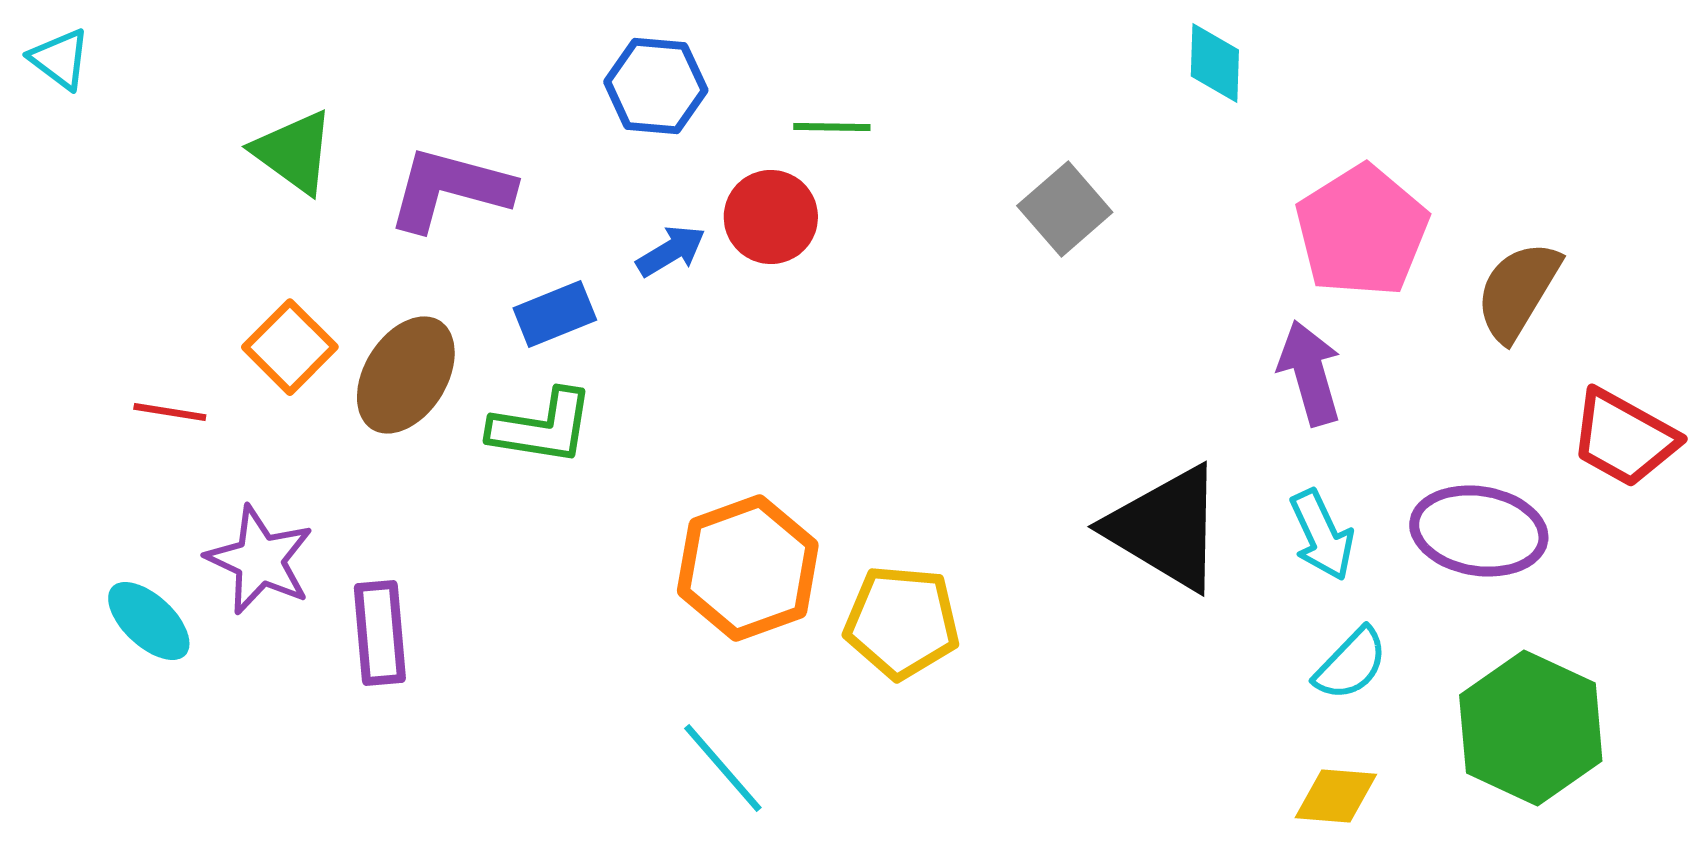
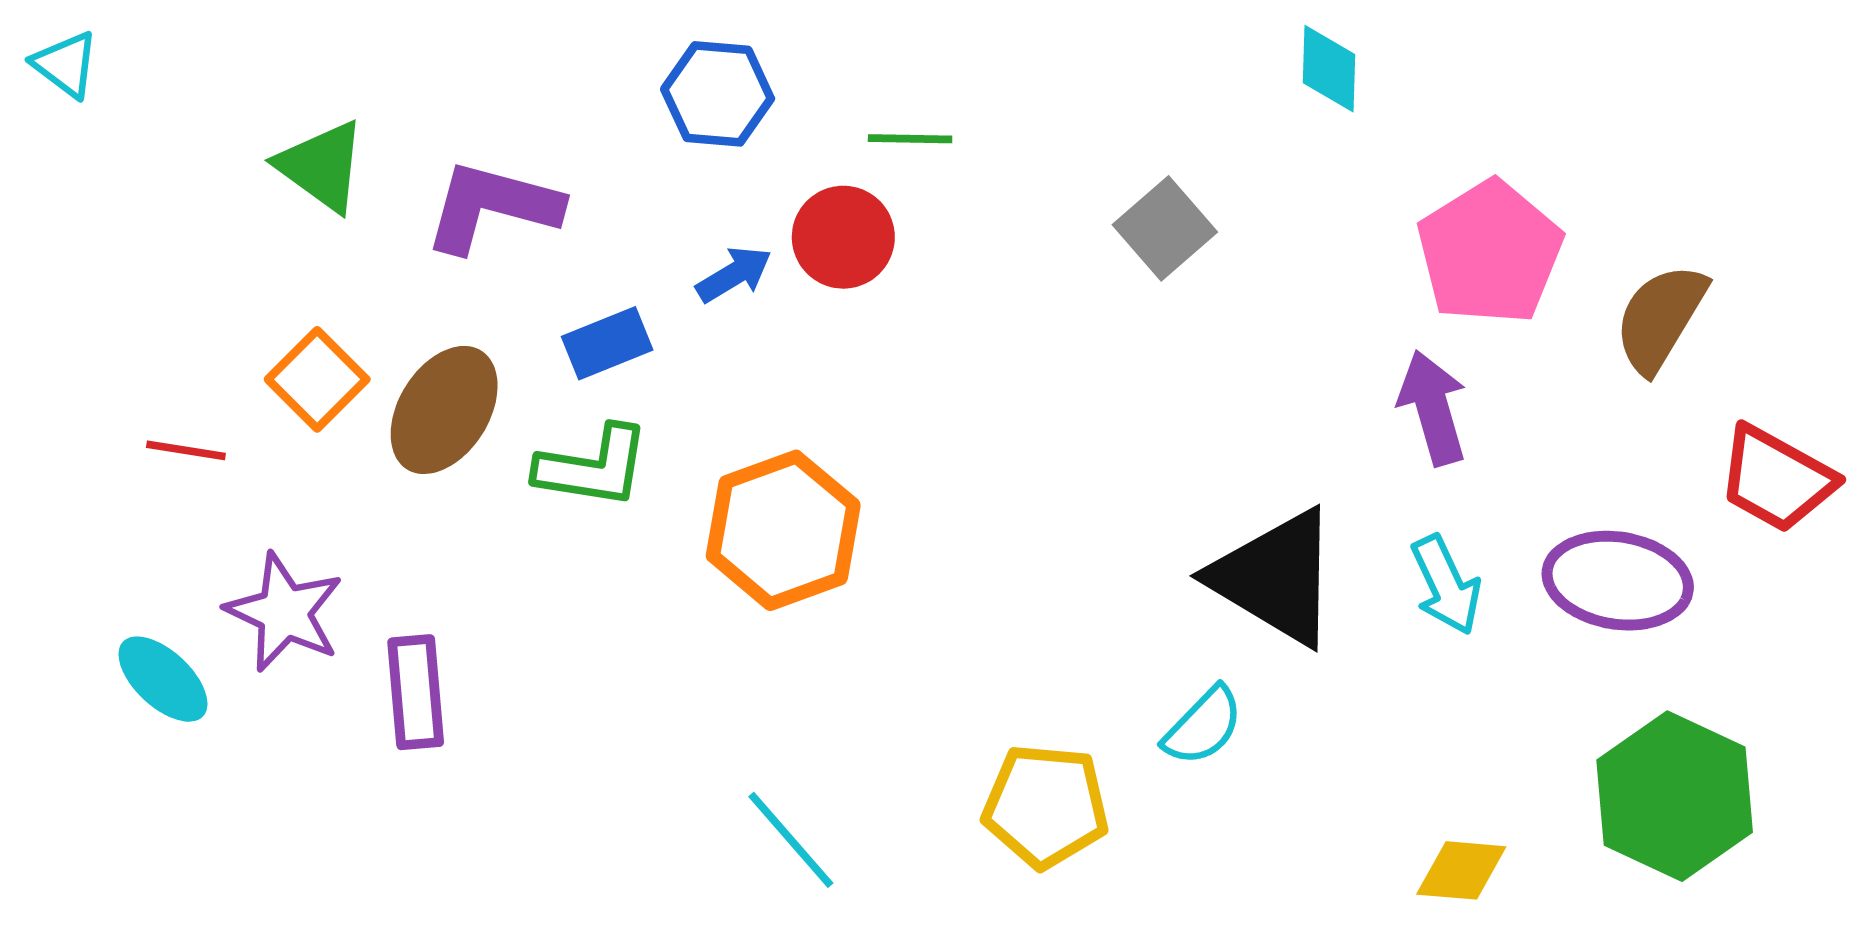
orange hexagon: (748, 568) -> (783, 530), moved
yellow pentagon: (902, 622) -> (1046, 806), moved
cyan semicircle: (1351, 664) -> (1203, 726), moved

